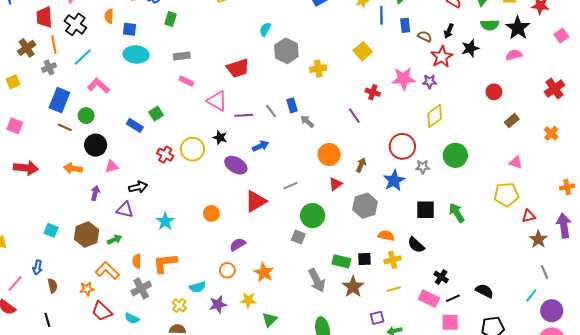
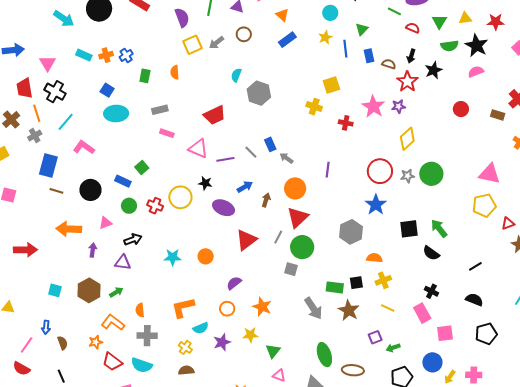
orange semicircle: (109, 16) -> (175, 72), moved
blue square: (129, 29) -> (107, 90), turned 32
yellow square: (363, 51) -> (331, 85), turned 30
yellow cross: (318, 69) -> (314, 107), moved, turned 35
pink star: (403, 79) -> (373, 106), turned -30
green circle: (86, 116) -> (129, 206), moved
purple line: (354, 116) -> (328, 170), moved, turned 49
brown rectangle: (512, 121) -> (498, 115), moved, turned 64
black circle: (96, 145) -> (90, 190), moved
orange circle: (329, 154) -> (295, 188), moved
pink triangle: (516, 162) -> (490, 174), size x1.6
brown arrow: (361, 165) -> (266, 200), moved
gray star: (423, 167) -> (407, 176), moved
red arrow: (26, 168) -> (25, 250), moved
orange arrow: (73, 168) -> (69, 229), size x1.4
red triangle: (335, 184) -> (298, 217), moved, size x1.6
gray line: (291, 186) -> (278, 237), moved, turned -32
cyan star: (165, 221) -> (173, 257), moved, turned -30
black semicircle: (416, 245) -> (431, 253), moved
orange L-shape: (165, 263) -> (183, 308), moved
gray cross: (141, 288) -> (147, 336), turned 36
yellow line: (394, 289) -> (388, 308), turned 48
black line: (453, 298) -> (475, 266), moved
pink rectangle: (429, 299) -> (422, 313), turned 42
cyan semicircle: (132, 318) -> (142, 365), size x1.5

